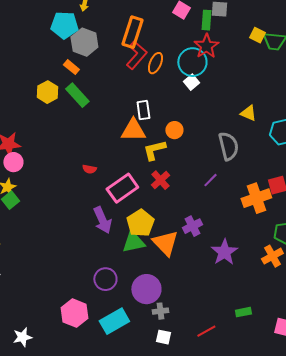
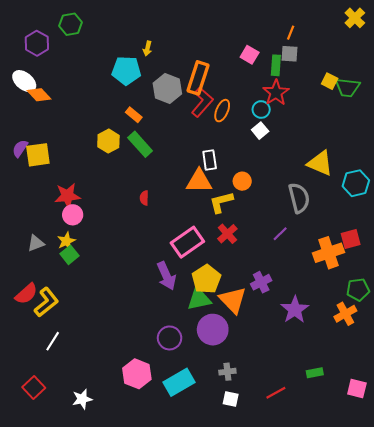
gray hexagon: (84, 42) -> (167, 88), moved
cyan circle: (192, 62) -> (261, 110), size x0.6
yellow triangle: (248, 113) -> (320, 163), size x1.5
red semicircle: (89, 169) -> (144, 198), moved, turned 80
purple circle: (146, 289) -> (213, 330), moved

